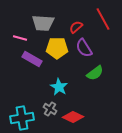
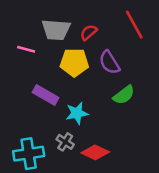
red semicircle: (76, 27) -> (89, 32), moved
purple rectangle: (32, 59) -> (46, 95), moved
cyan star: (59, 87) -> (77, 113), turned 30

